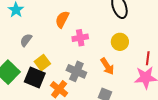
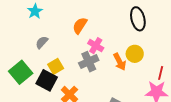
pink cross: (80, 38) -> (96, 46), turned 35
orange arrow: (107, 66) -> (120, 62), moved
gray cross: (76, 71) -> (89, 62), moved, turned 36

